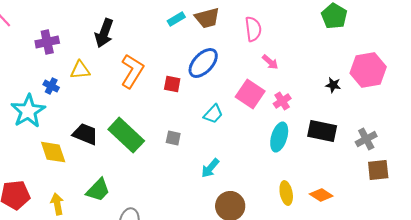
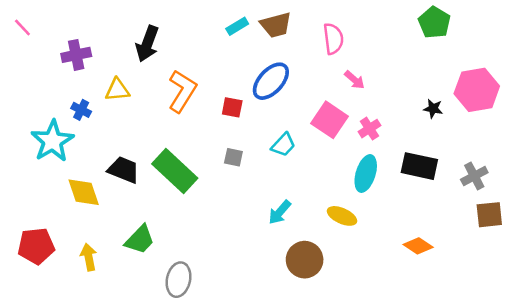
gray square: (173, 138) -> (233, 157), moved
yellow ellipse: (286, 193) -> (342, 216), moved, turned -55

